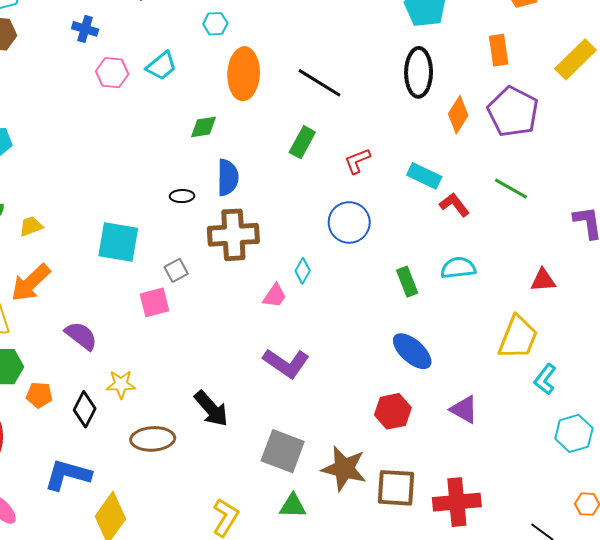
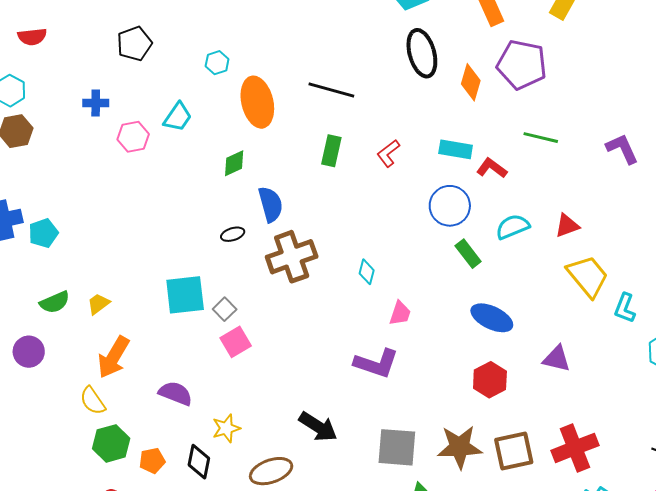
blue circle: (349, 222) -> (450, 206), moved
gray square: (176, 270) -> (225, 309), moved
red triangle: (543, 280) -> (567, 226), moved
pink trapezoid: (275, 296) -> (400, 313), moved
yellow trapezoid: (518, 338) -> (588, 276), turned -45

